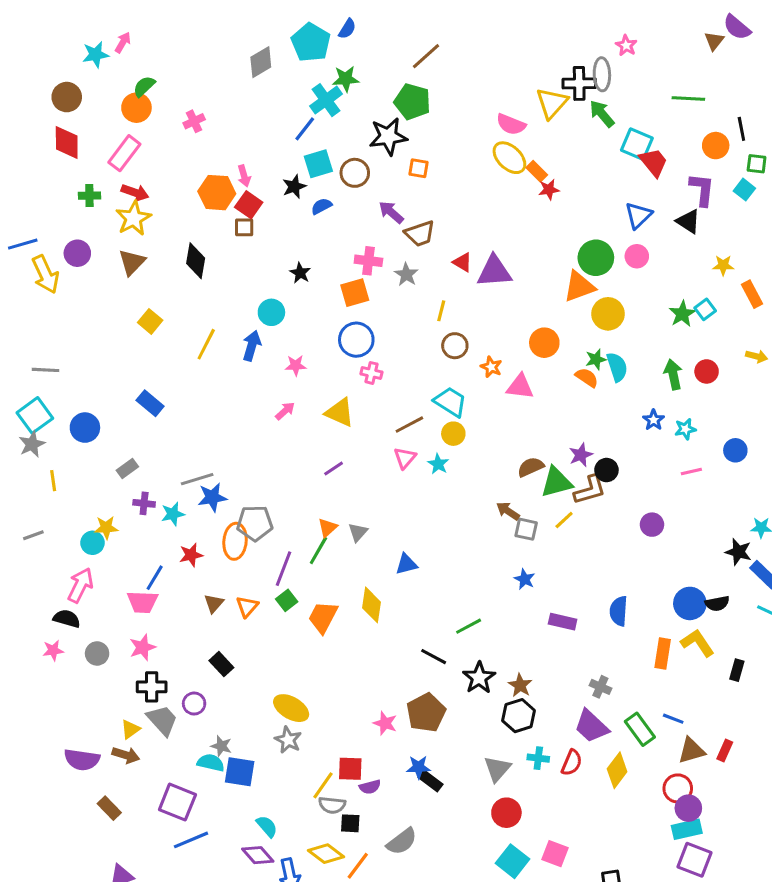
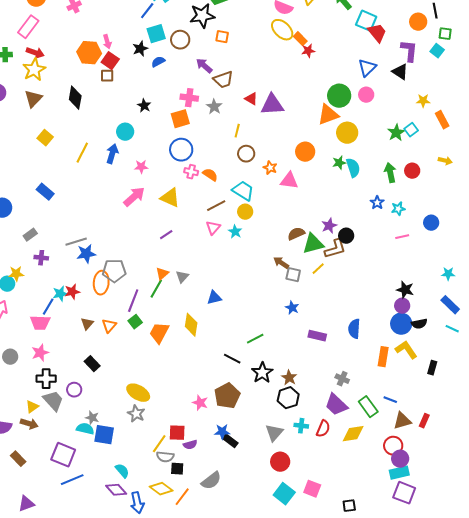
orange semicircle: (587, 378) -> (210, 175), moved
pink arrow: (285, 411) -> (134, 197), size x1.6
cyan star: (173, 514) -> (60, 294), moved
purple circle: (652, 525) -> (402, 306), moved
black star: (738, 552) -> (405, 290), moved
yellow diamond: (617, 770) -> (353, 434), turned 45

